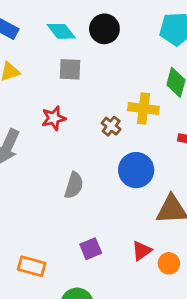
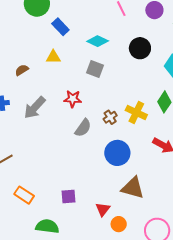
black circle: (104, 29) -> (140, 48), moved
cyan diamond: (61, 31) -> (98, 41), turned -45
gray semicircle: (74, 185) -> (83, 128), moved
red triangle: (142, 251) -> (103, 209), turned -35

